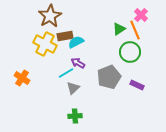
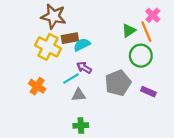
brown star: (50, 16) -> (54, 16), turned -30
orange cross: (22, 78) -> (37, 86), moved
gray triangle: (73, 88) -> (79, 95), turned 40

